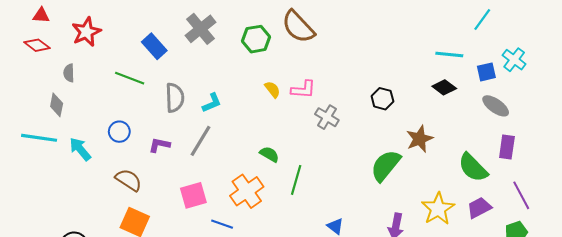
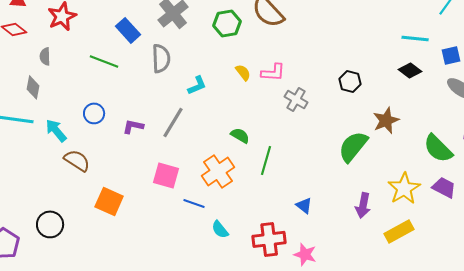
gray semicircle: (175, 98) -> (161, 58), moved
cyan L-shape: (212, 103) -> (197, 85), moved
brown semicircle: (129, 180) -> (77, 160), moved
pink square: (193, 195) -> (166, 175), turned 32
purple trapezoid: (479, 208) -> (444, 187), turned 55

